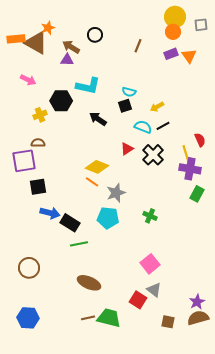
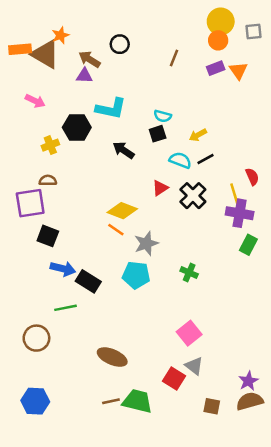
black square: (38, 187) -> (48, 236), turned 30
green line: (79, 244) -> (65, 308), moved

